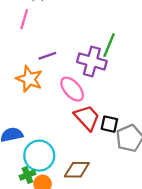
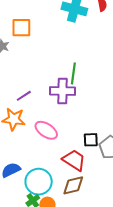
pink ellipse: (72, 89) -> (46, 130), moved
red trapezoid: (87, 118) -> (74, 160), moved

